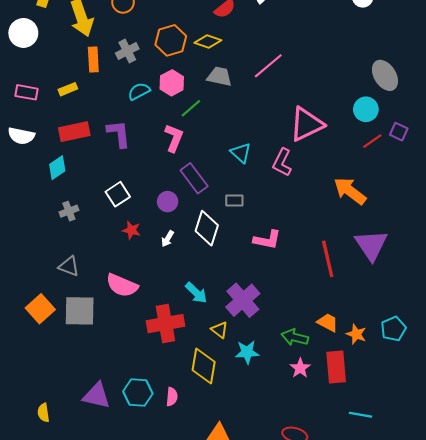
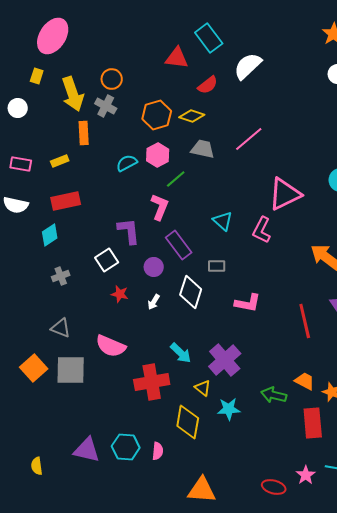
white circle: (23, 33) -> (18, 108), size x0.7
gray cross: (127, 51) -> (106, 106), moved, turned -35
purple L-shape: (119, 134) -> (129, 231), moved
pink star: (300, 368) -> (306, 475), moved

